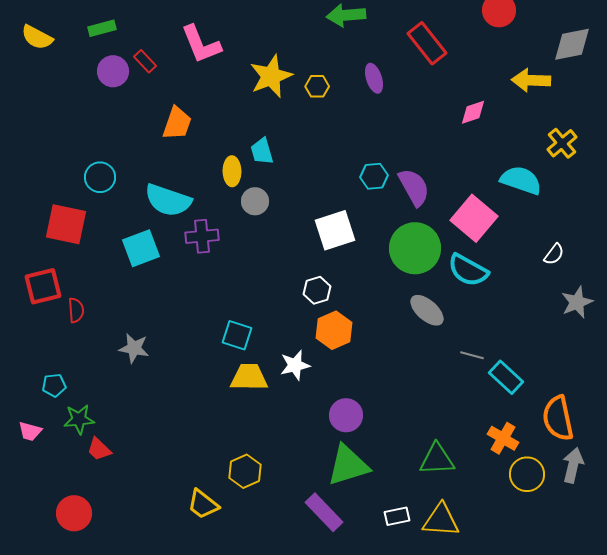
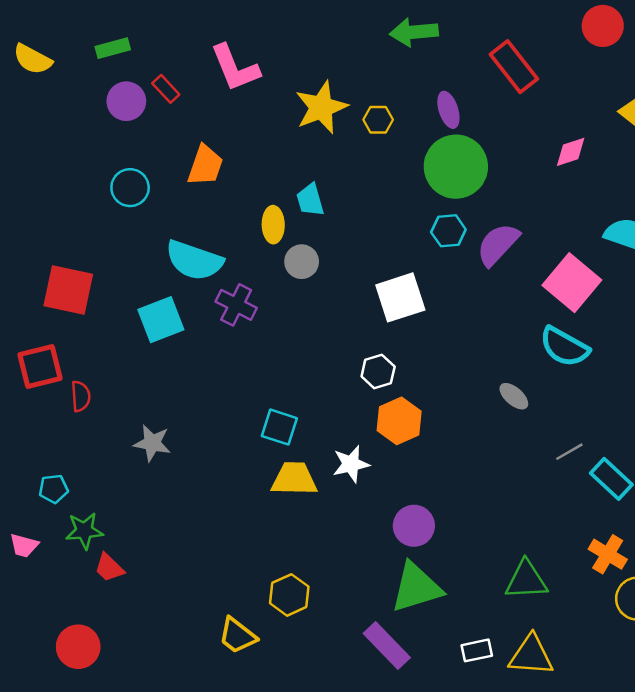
cyan circle: (100, 177) -> (130, 188), moved
purple semicircle: (414, 187) -> (498, 244), turned -108
purple cross: (202, 236) -> (236, 305), turned 32
green circle: (415, 248) -> (456, 167), moved
gray ellipse: (427, 310) -> (514, 396), size x0.7
gray line: (472, 355) -> (569, 452), turned -45

